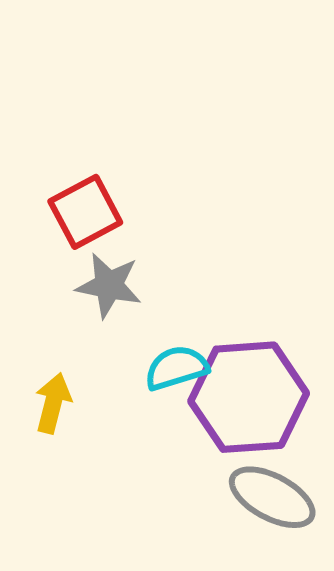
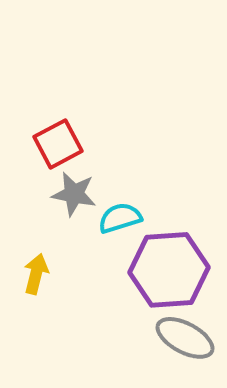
cyan semicircle: (177, 368) -> (120, 218), moved

